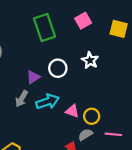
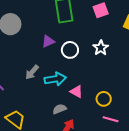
purple triangle: (33, 77) -> (48, 41), moved
yellow circle: (92, 116) -> (104, 99), moved
gray semicircle: (85, 135) -> (60, 109), moved

